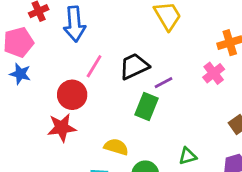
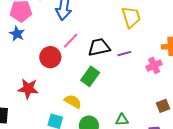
purple line: (163, 83) -> (124, 54), moved
green rectangle: (147, 106) -> (90, 76), moved
red star: (62, 128) -> (28, 89), moved

